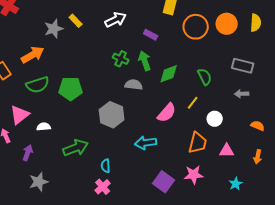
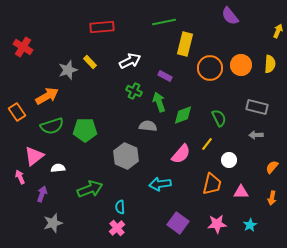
green cross: (121, 59) -> (134, 91), moved
orange semicircle: (258, 126) -> (272, 167), turned -72
pink star: (194, 175) -> (217, 224), moved

